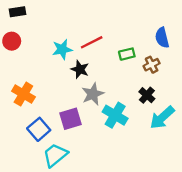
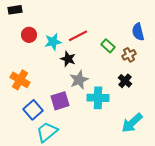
red circle: (12, 41) -> (29, 35), moved
green rectangle: (127, 54) -> (108, 46), turned 56
cyan cross: (115, 115) -> (98, 98), turned -30
cyan arrow: (162, 118) -> (132, 123), moved

